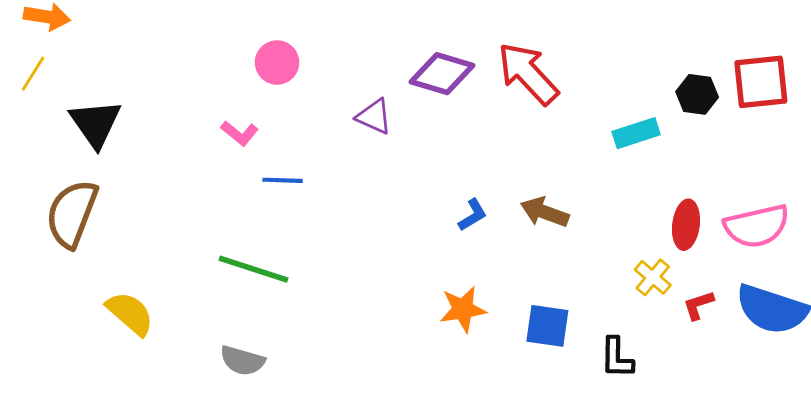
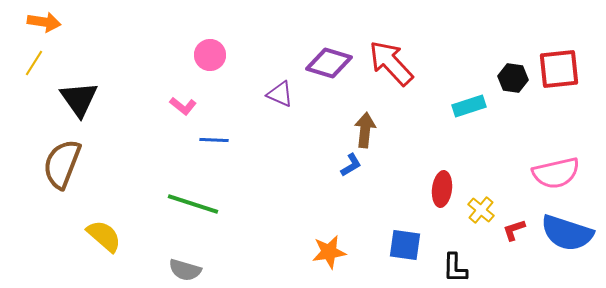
brown arrow: (545, 212) -> (365, 130), moved, turned 76
red ellipse: (686, 225) -> (442, 189), moved
orange star: (463, 309) -> (329, 252), moved

